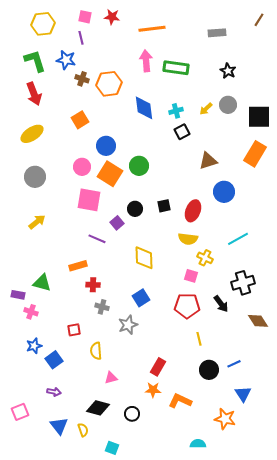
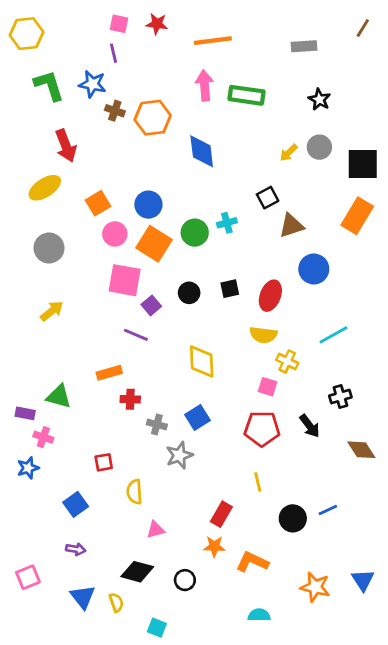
yellow hexagon: (43, 24) -> (27, 34), moved
red arrow: (34, 94) -> (66, 146), moved
cyan cross: (176, 111) -> (227, 223), moved
orange square: (80, 120) -> (98, 203), moved
black square: (182, 132) -> (268, 198), moved
purple square: (117, 223) -> (151, 305), moved
black cross: (243, 283) -> (340, 397), size x0.7
gray cross: (102, 307) -> (157, 425), moved
yellow line: (199, 339) -> (258, 482), moved
blue star: (34, 346) -> (28, 468), moved
blue triangle: (243, 394) -> (363, 580), moved
cyan semicircle: (198, 444) -> (259, 615), moved

